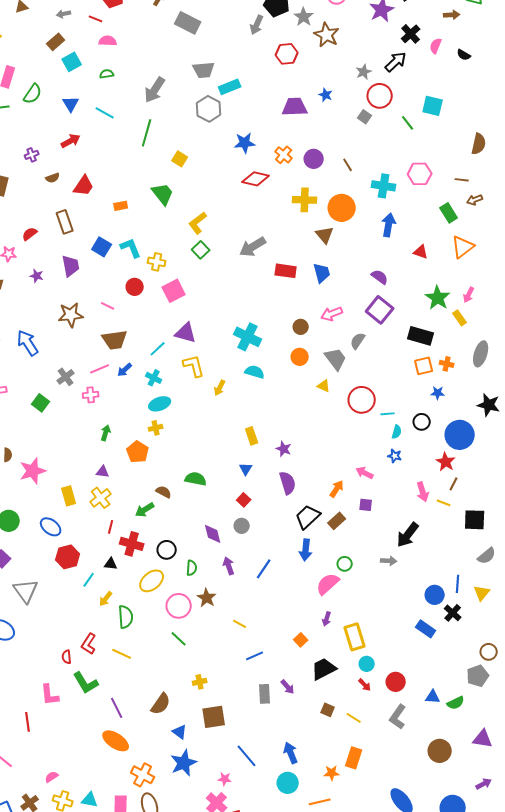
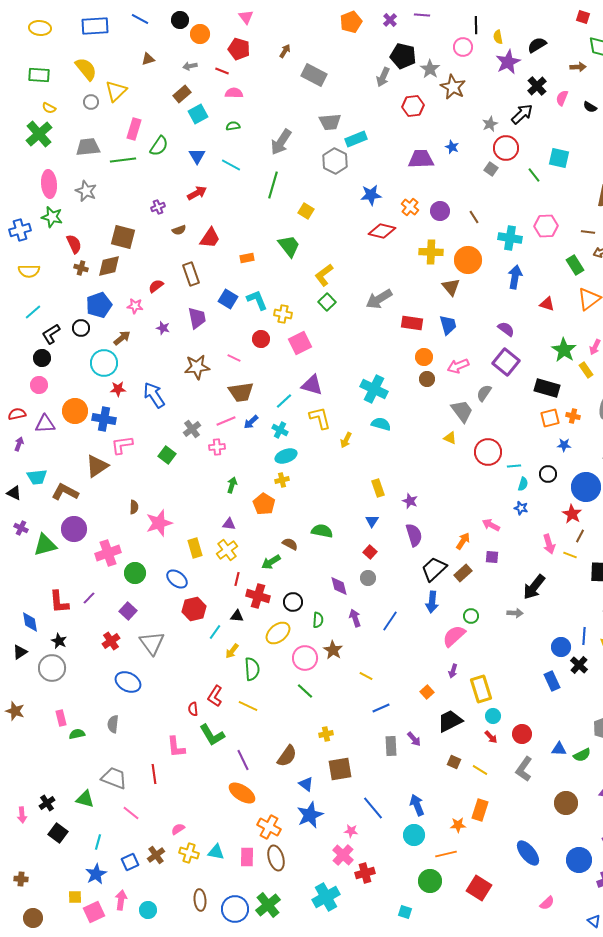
orange circle: (300, 357) -> (424, 357), moved
blue rectangle: (426, 629) -> (552, 681), turned 30

